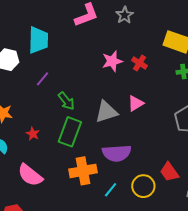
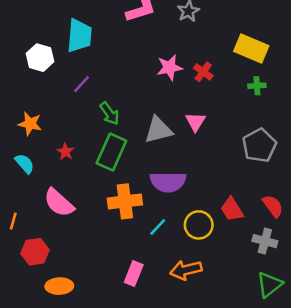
pink triangle: (136, 103) -> (195, 122), turned -30

